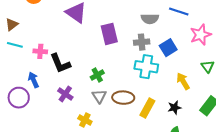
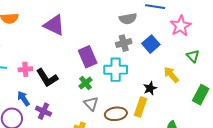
purple rectangle: (109, 34) -> (88, 57), moved
cyan cross: (146, 67) -> (116, 70), moved
purple cross: (65, 94) -> (43, 111), moved
brown ellipse: (123, 98) -> (116, 114), moved
black star: (174, 108) -> (150, 88), moved

